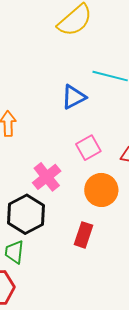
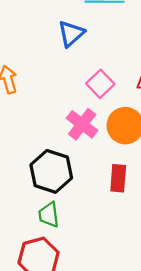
pink cross: (47, 177) -> (82, 124), moved

